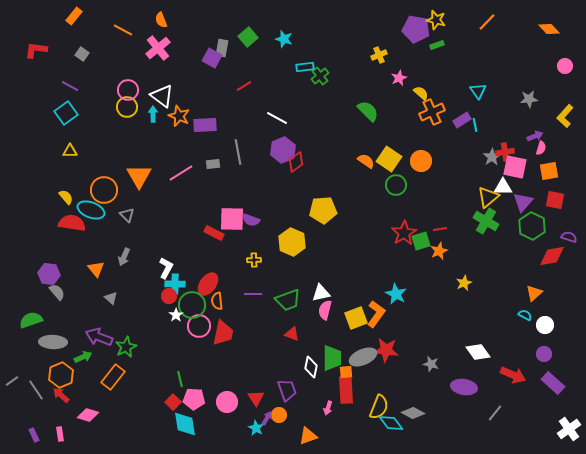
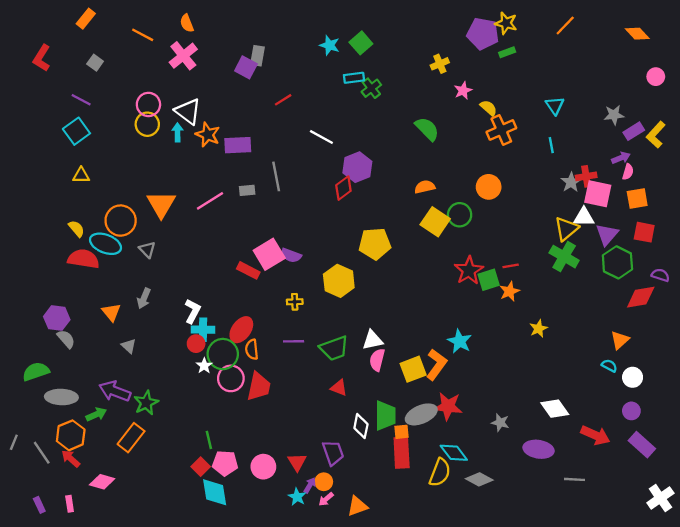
green square: (248, 37) -> (361, 43), moved
red L-shape: (36, 50) -> (42, 58), turned -65
purple rectangle: (462, 120) -> (634, 131), moved
purple hexagon: (283, 150) -> (357, 167), moved
yellow square: (389, 159) -> (435, 222), moved
orange semicircle: (366, 161) -> (425, 187), turned -48
pink square: (232, 219) -> (269, 254), turned -32
gray line: (12, 381) -> (14, 442), turned -32
pink arrow: (328, 408) -> (326, 499), moved, turned 32
gray line: (495, 413) -> (575, 479), turned 54
cyan diamond: (391, 423) -> (454, 453), moved

